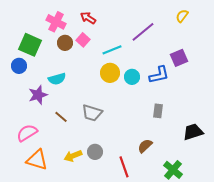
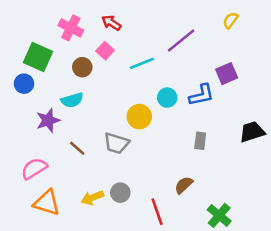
brown circle: (65, 43) -> (82, 67), moved
yellow circle: (110, 73) -> (139, 117), moved
black trapezoid: (193, 132) -> (252, 132), moved

